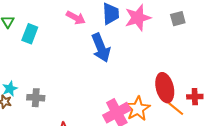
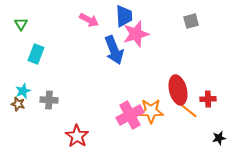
pink star: (138, 18) -> (136, 34), moved
cyan rectangle: (30, 34) -> (36, 54), moved
orange star: (138, 109) -> (151, 111), turned 30

